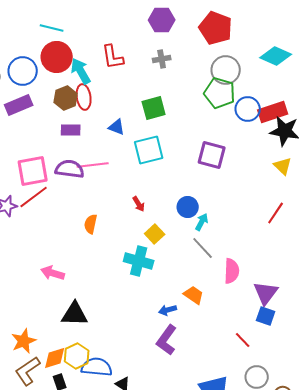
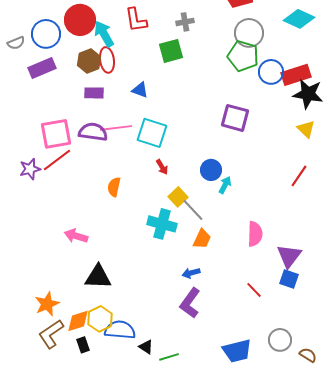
green square: (154, 108) -> (171, 51), moved
cyan square: (149, 150) -> (152, 133), moved, turned 32
gray line: (203, 248) -> (193, 210), moved
orange trapezoid: (194, 295) -> (202, 239), moved, turned 80
red line: (243, 340) -> (254, 290), moved

